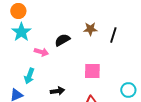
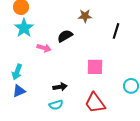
brown star: (90, 29) -> (85, 16), moved
cyan arrow: (29, 76) -> (17, 72), moved

